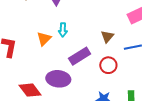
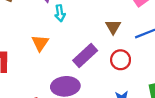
cyan arrow: (63, 30) -> (60, 13), moved

